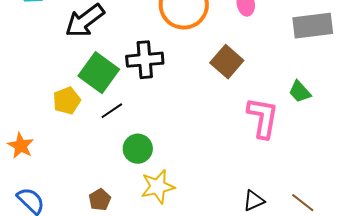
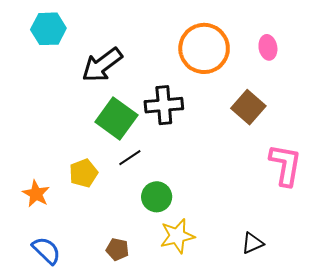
yellow pentagon: (67, 101) -> (83, 173), moved
brown pentagon: (100, 200) -> (117, 249), turned -30
black triangle: (254, 201) -> (252, 243), moved

